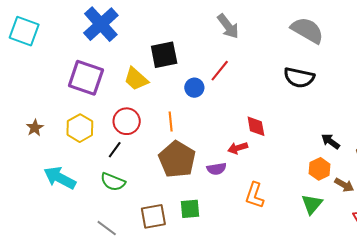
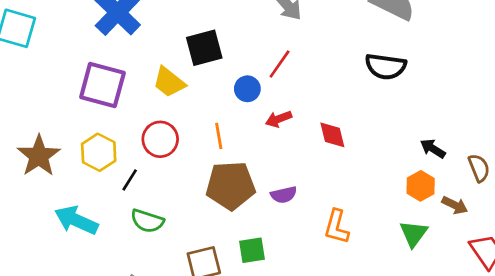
brown star: (35, 128) -> (39, 156), size x1.8
red arrow: (238, 148) -> (279, 119), moved
black line: (115, 150) -> (130, 180), moved
brown pentagon: (177, 159) -> (231, 186), turned -30

